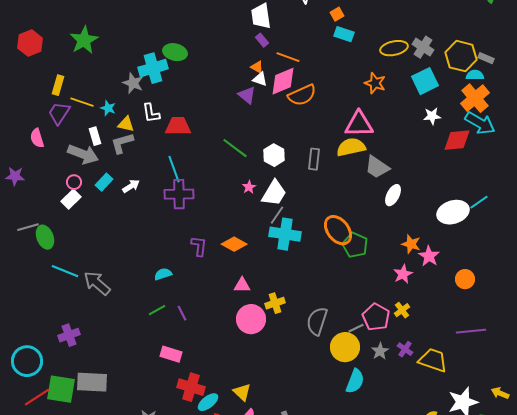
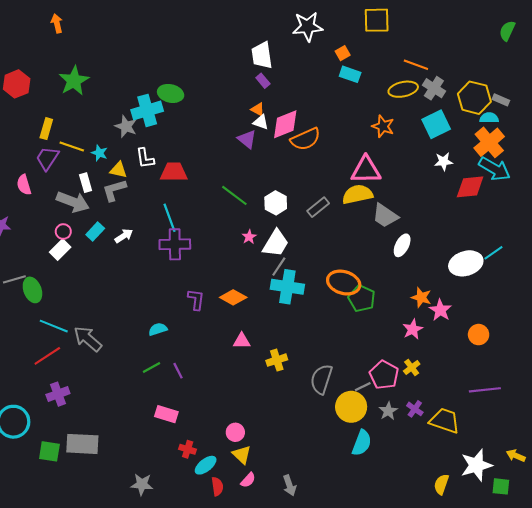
orange line: (288, 57) -> (416, 65), moved
gray rectangle: (314, 159) -> (318, 207), turned 45
orange ellipse: (338, 230) -> (344, 283), turned -36
pink circle: (251, 319) -> (235, 432), moved, size x0.6
red cross: (191, 387) -> (188, 449), size x0.6
green square: (61, 389) -> (49, 451), size x0.7
red line: (37, 397) -> (47, 356), moved

